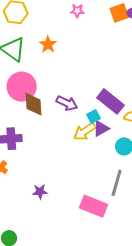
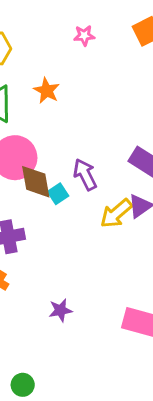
purple arrow: (67, 103) -> (85, 174), turned -135
cyan square: (93, 117) -> (58, 194), moved

